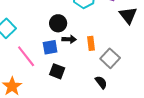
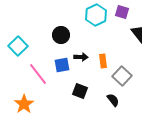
black circle: (58, 23) -> (61, 35), moved
black square: (57, 71) -> (80, 91), moved

